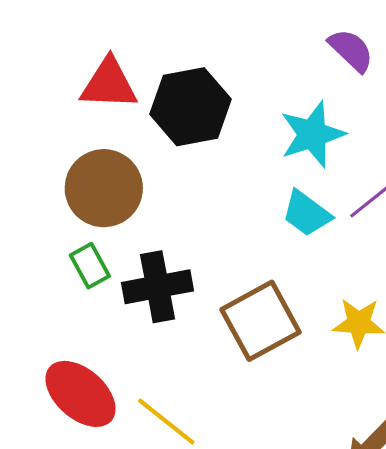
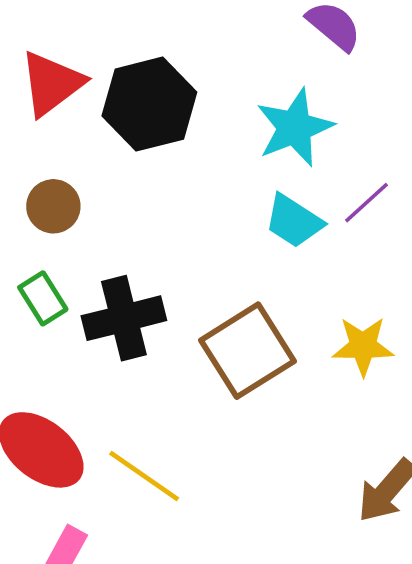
red triangle: (109, 84) -> (52, 83), turned -36
brown circle: (104, 188) -> (53, 206), size x0.6

